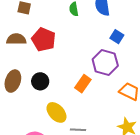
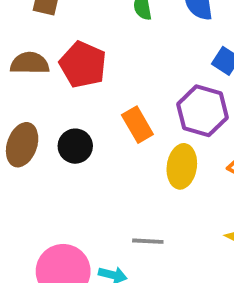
orange rectangle: (83, 84) -> (137, 125), moved, turned -66
yellow ellipse: (56, 112) -> (182, 166), moved, turned 50

